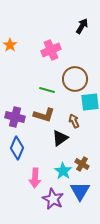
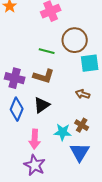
brown arrow: (74, 121) -> (83, 94), moved, turned -48
black triangle: (60, 138) -> (42, 105), moved
cyan star: (63, 171) -> (63, 132), turned -30
purple star: (53, 199) -> (35, 165), moved

